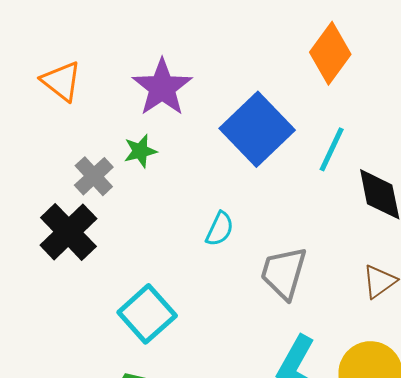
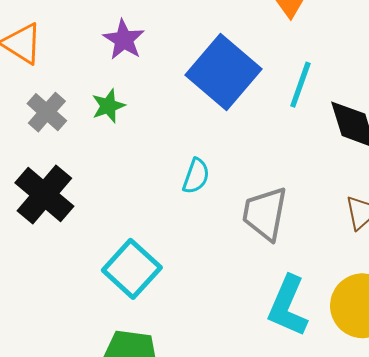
purple star: (162, 87) -> (124, 40), size x0.7
gray cross: (94, 176) -> (47, 112), moved

